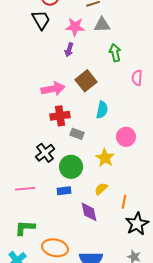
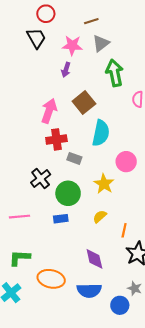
gray triangle: (102, 25) -> (101, 43), turned -36
green arrow: (115, 53) -> (115, 73), size x1.4
pink arrow: (53, 89) -> (49, 111), turned -60
cyan semicircle: (102, 110) -> (101, 133), size x1.4
purple diamond: (89, 212) -> (94, 259), moved

